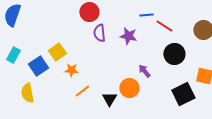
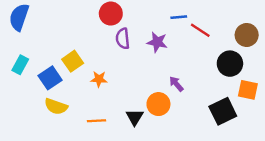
black circle: (174, 54) -> (230, 64), moved
orange star: (71, 70) -> (99, 79), moved
orange line: (82, 91) -> (97, 121), moved, turned 35
yellow semicircle: (27, 93) -> (56, 106), moved, turned -60

